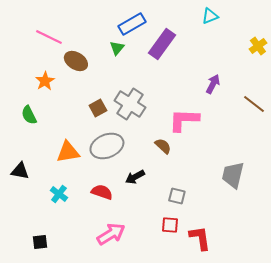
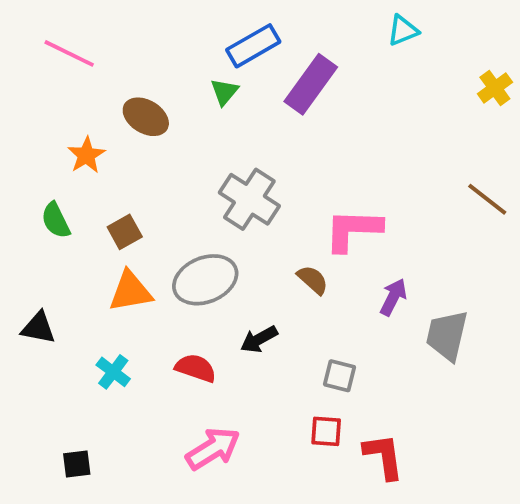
pink line: (49, 37) -> (69, 53), moved
purple arrow: (213, 84) -> (393, 297), moved
brown square: (98, 108) -> (125, 232), moved

